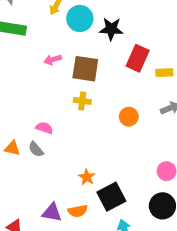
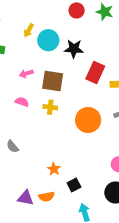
orange circle: (129, 117) -> (88, 120), size x1.6
pink semicircle: (44, 128) -> (22, 102), moved
black square: (111, 197) -> (74, 185), size x0.6

